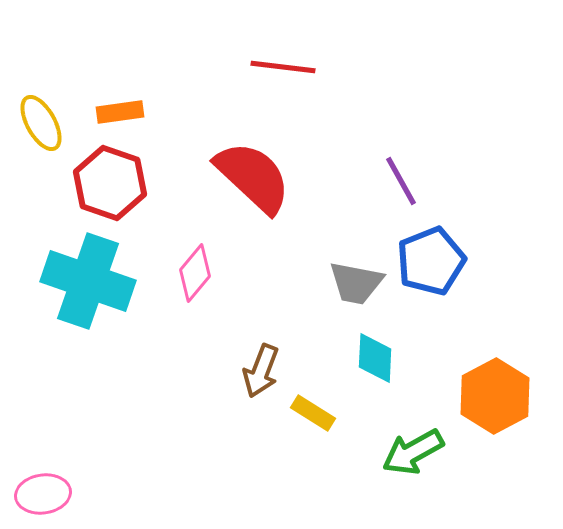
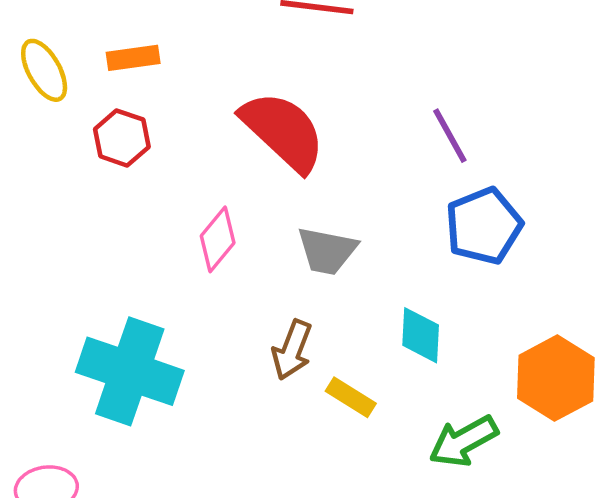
red hexagon: (110, 183) -> (122, 138), size x0.7
cyan cross: (88, 281) -> (130, 371), moved
gray trapezoid: (356, 283) -> (327, 251), moved

